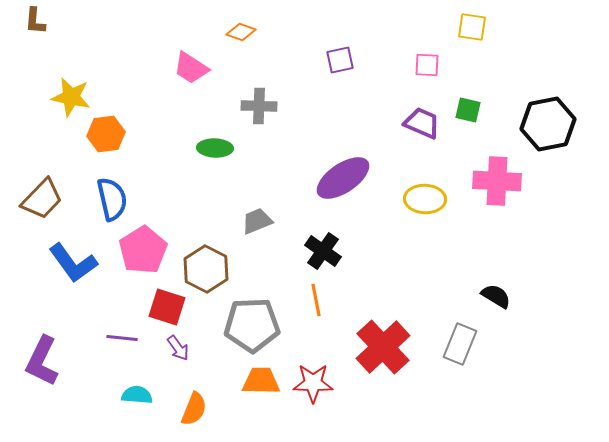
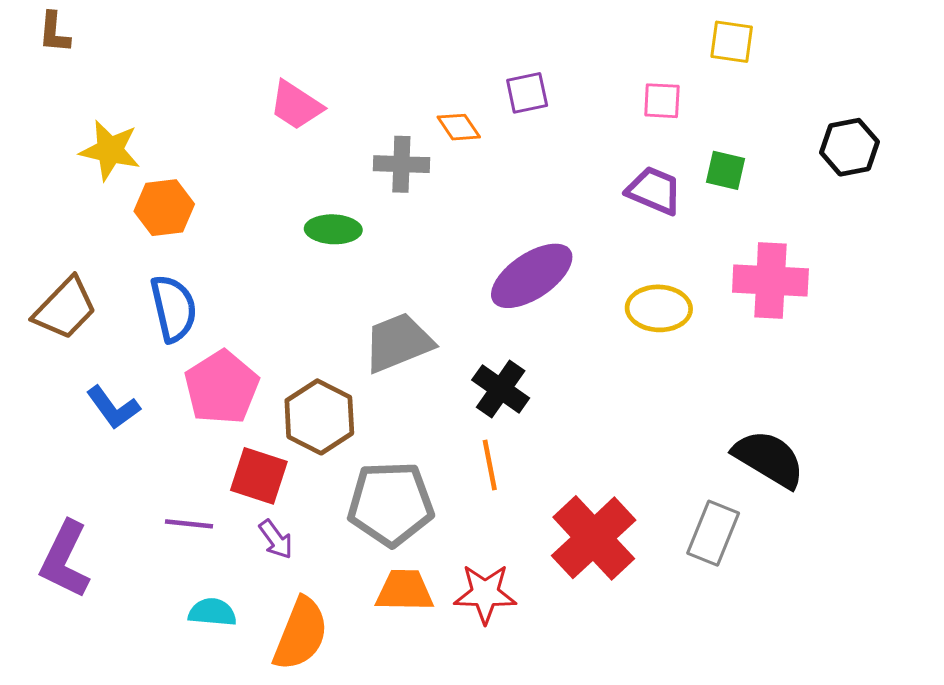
orange diamond: (241, 32) -> (459, 127), moved, turned 36
black hexagon: (548, 124) -> (849, 147), moved, size x0.7
gray trapezoid: (257, 221) -> (398, 342), size x1.5
blue L-shape: (73, 263) -> (113, 408), size x0.7
black semicircle: (496, 296) -> (769, 459), size x1.6
orange semicircle: (194, 409) -> (301, 634), size x1.4

